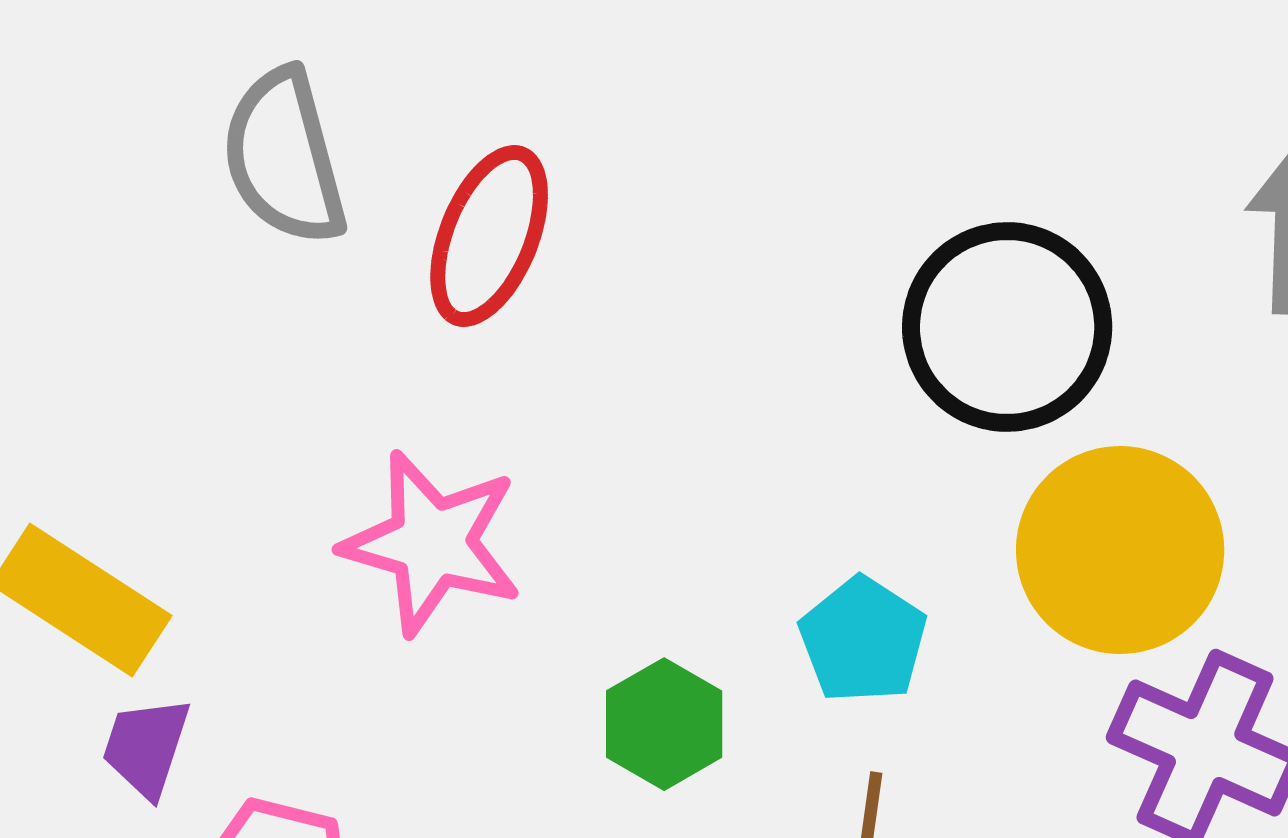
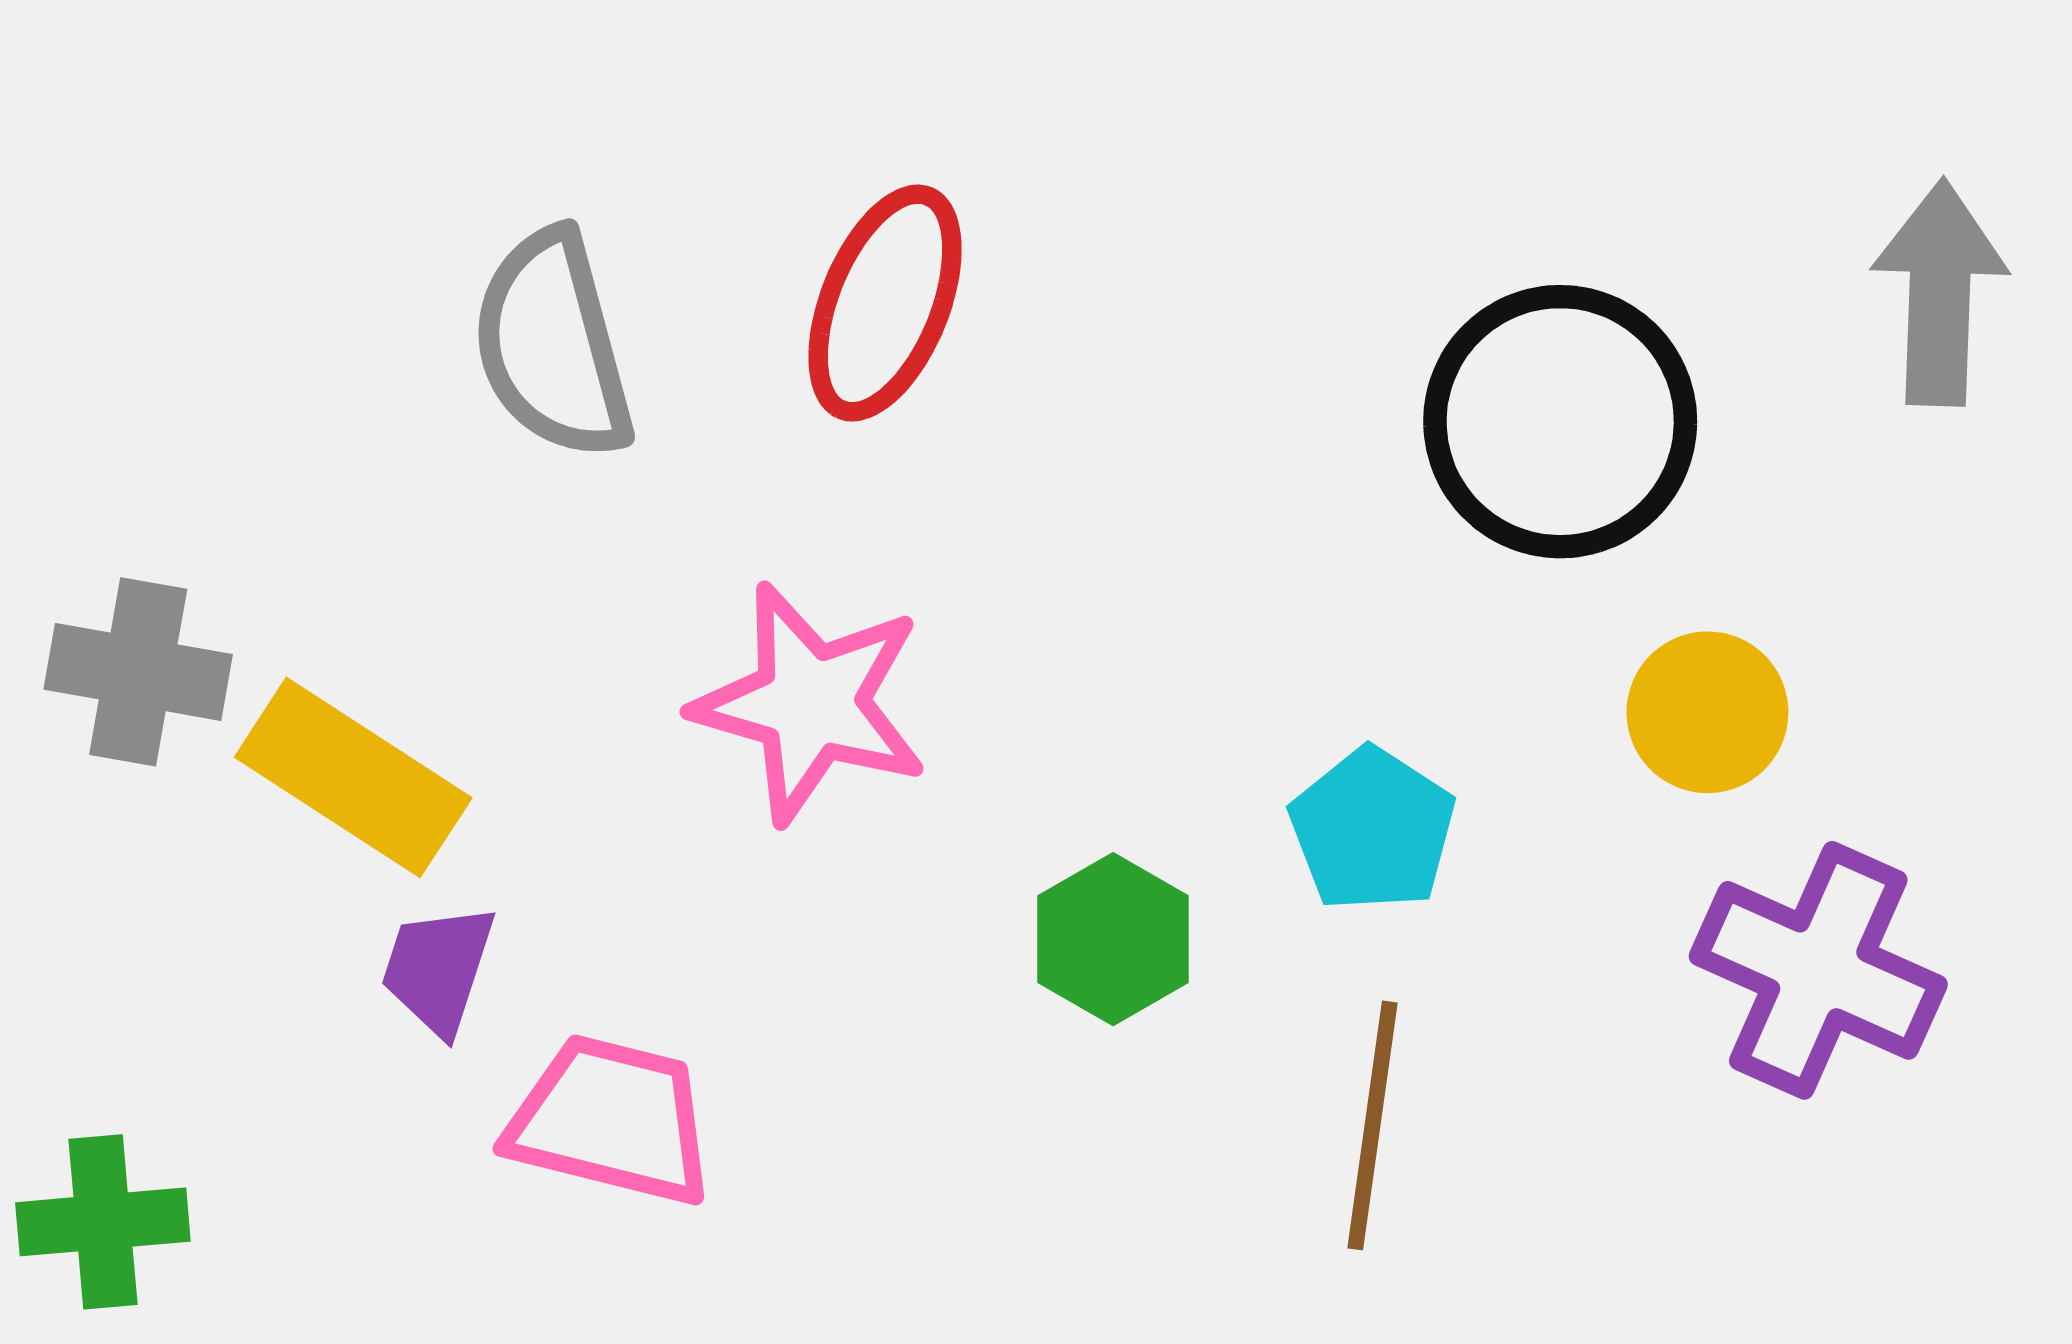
gray semicircle: (284, 157) -> (553, 345), moved
yellow circle: (1120, 550) -> (1707, 712), size x0.6

